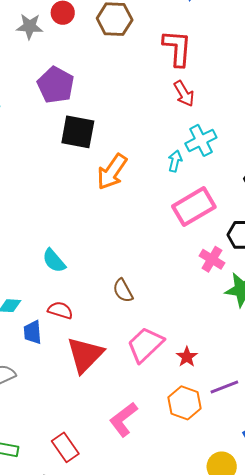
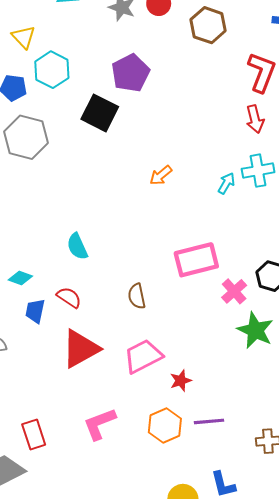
black square: (78, 132) -> (100, 113), moved
orange arrow: (112, 172) -> (161, 175), size x0.6
pink rectangle: (194, 207) -> (196, 260), moved

